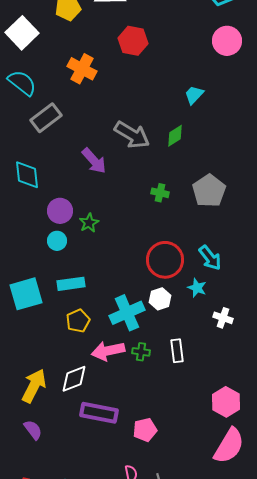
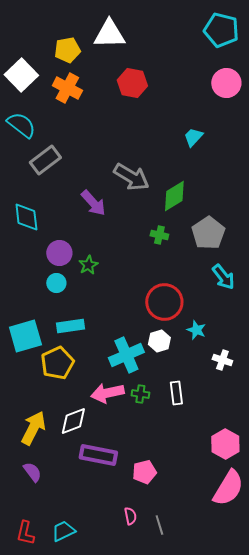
orange cross: (82, 69) -> (67, 88), moved
green diamond: (175, 136) -> (174, 196), moved, size x1.4
cyan arrow: (210, 258) -> (223, 277), moved
yellow pentagon: (78, 321) -> (57, 363), moved, size x1.4

